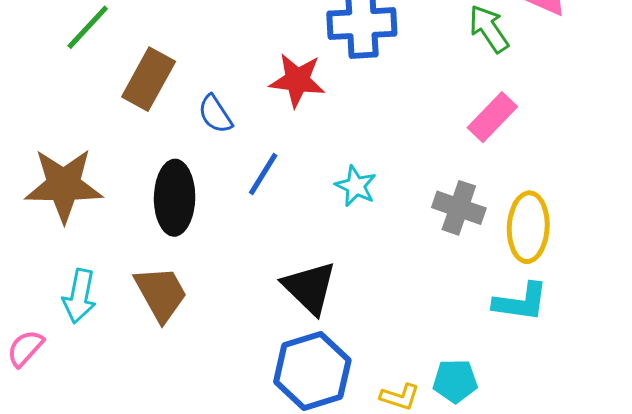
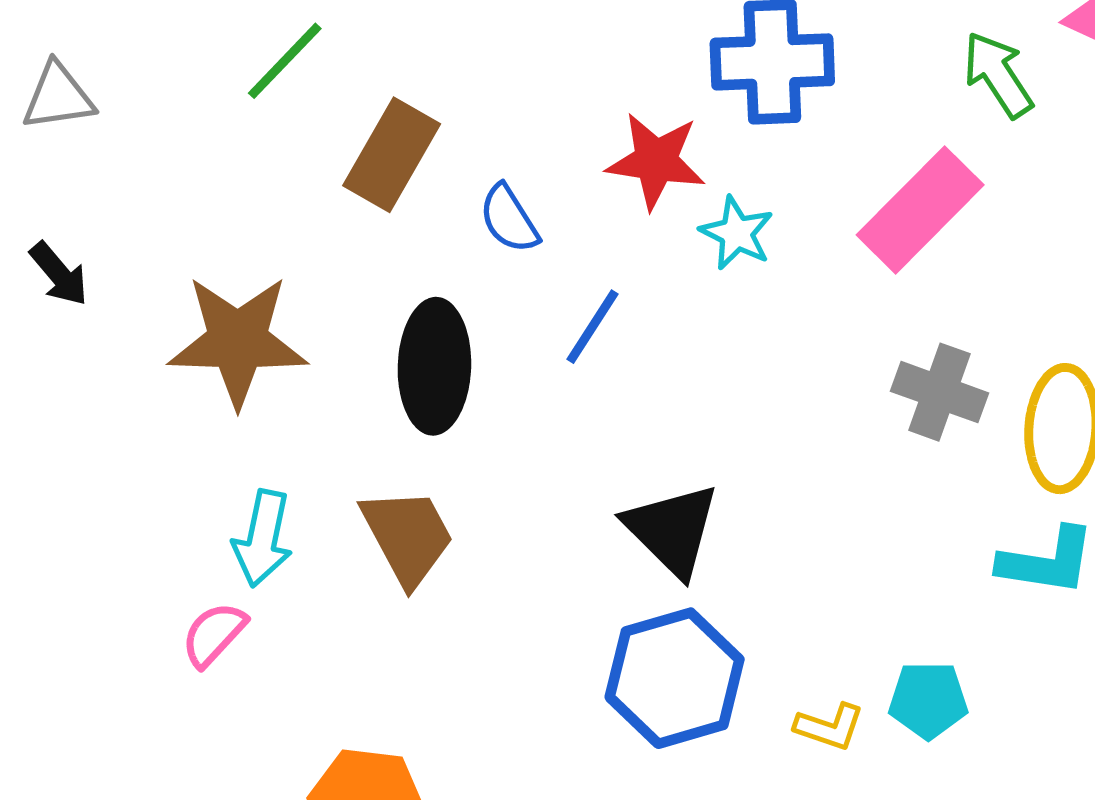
pink rectangle: (492, 117) -> (920, 210), moved, size x1.4
cyan star: (356, 186) -> (737, 233), moved
pink semicircle: (25, 348) -> (214, 634), moved

